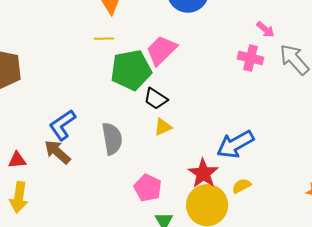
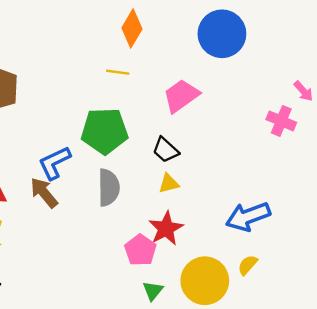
green pentagon: (131, 70) -> (104, 131), moved
red star: (203, 173) -> (166, 228), moved
yellow semicircle: (242, 186) -> (248, 265), turned -30

